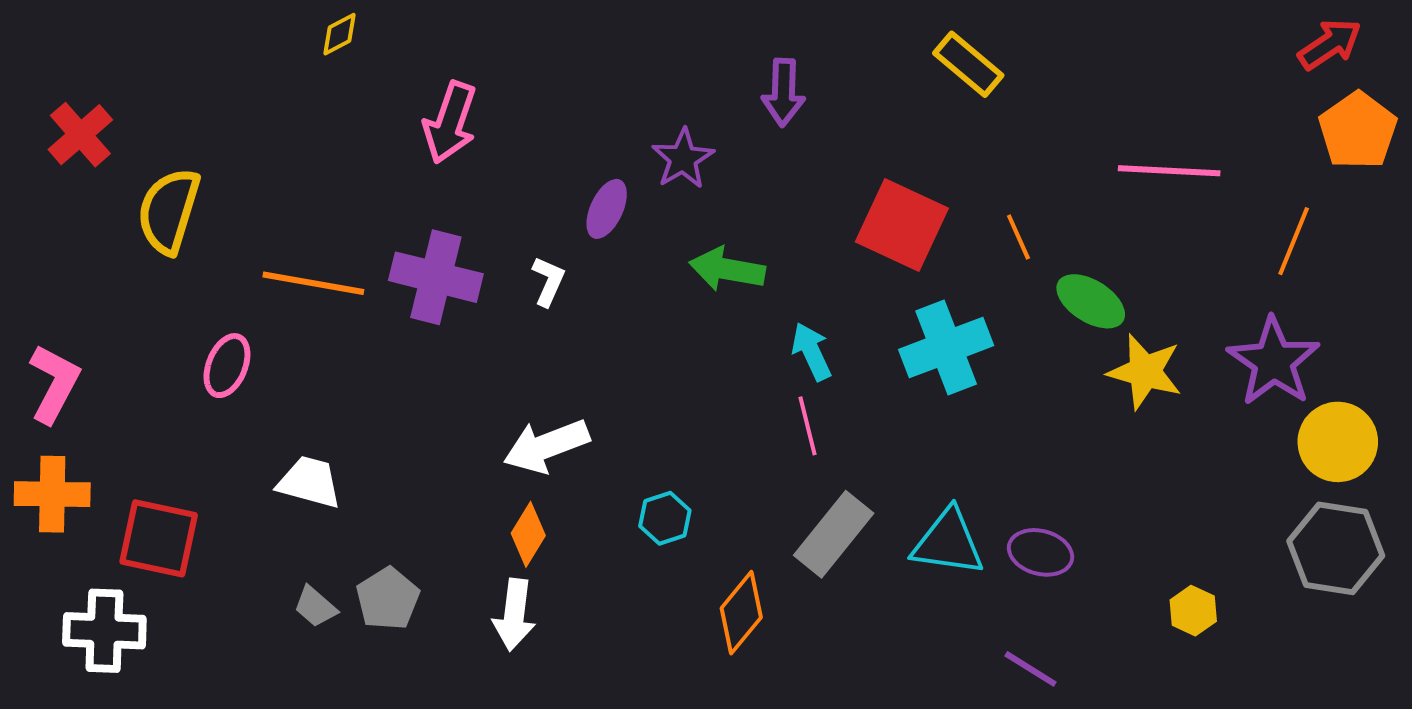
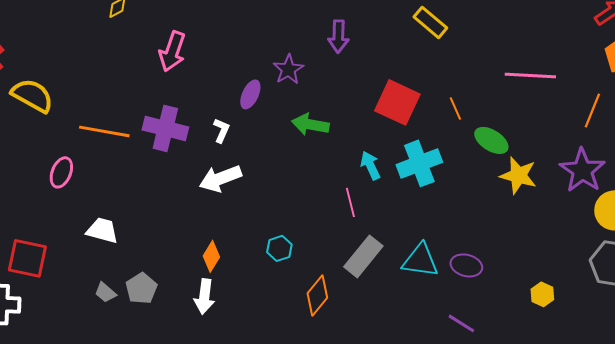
yellow semicircle: (169, 211) -> (32, 95), turned 102
cyan arrow: (812, 352) -> (370, 165), moved
white arrow: (546, 446) -> (220, 178), moved

